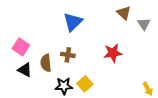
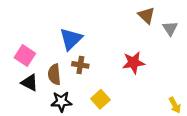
blue triangle: (73, 22) -> (71, 39), moved
black star: (64, 86) -> (61, 102), moved

